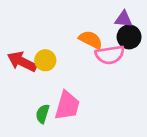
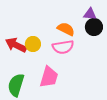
pink semicircle: (110, 55) -> (63, 47), moved
green semicircle: (43, 114) -> (16, 85), moved, size x1.6

